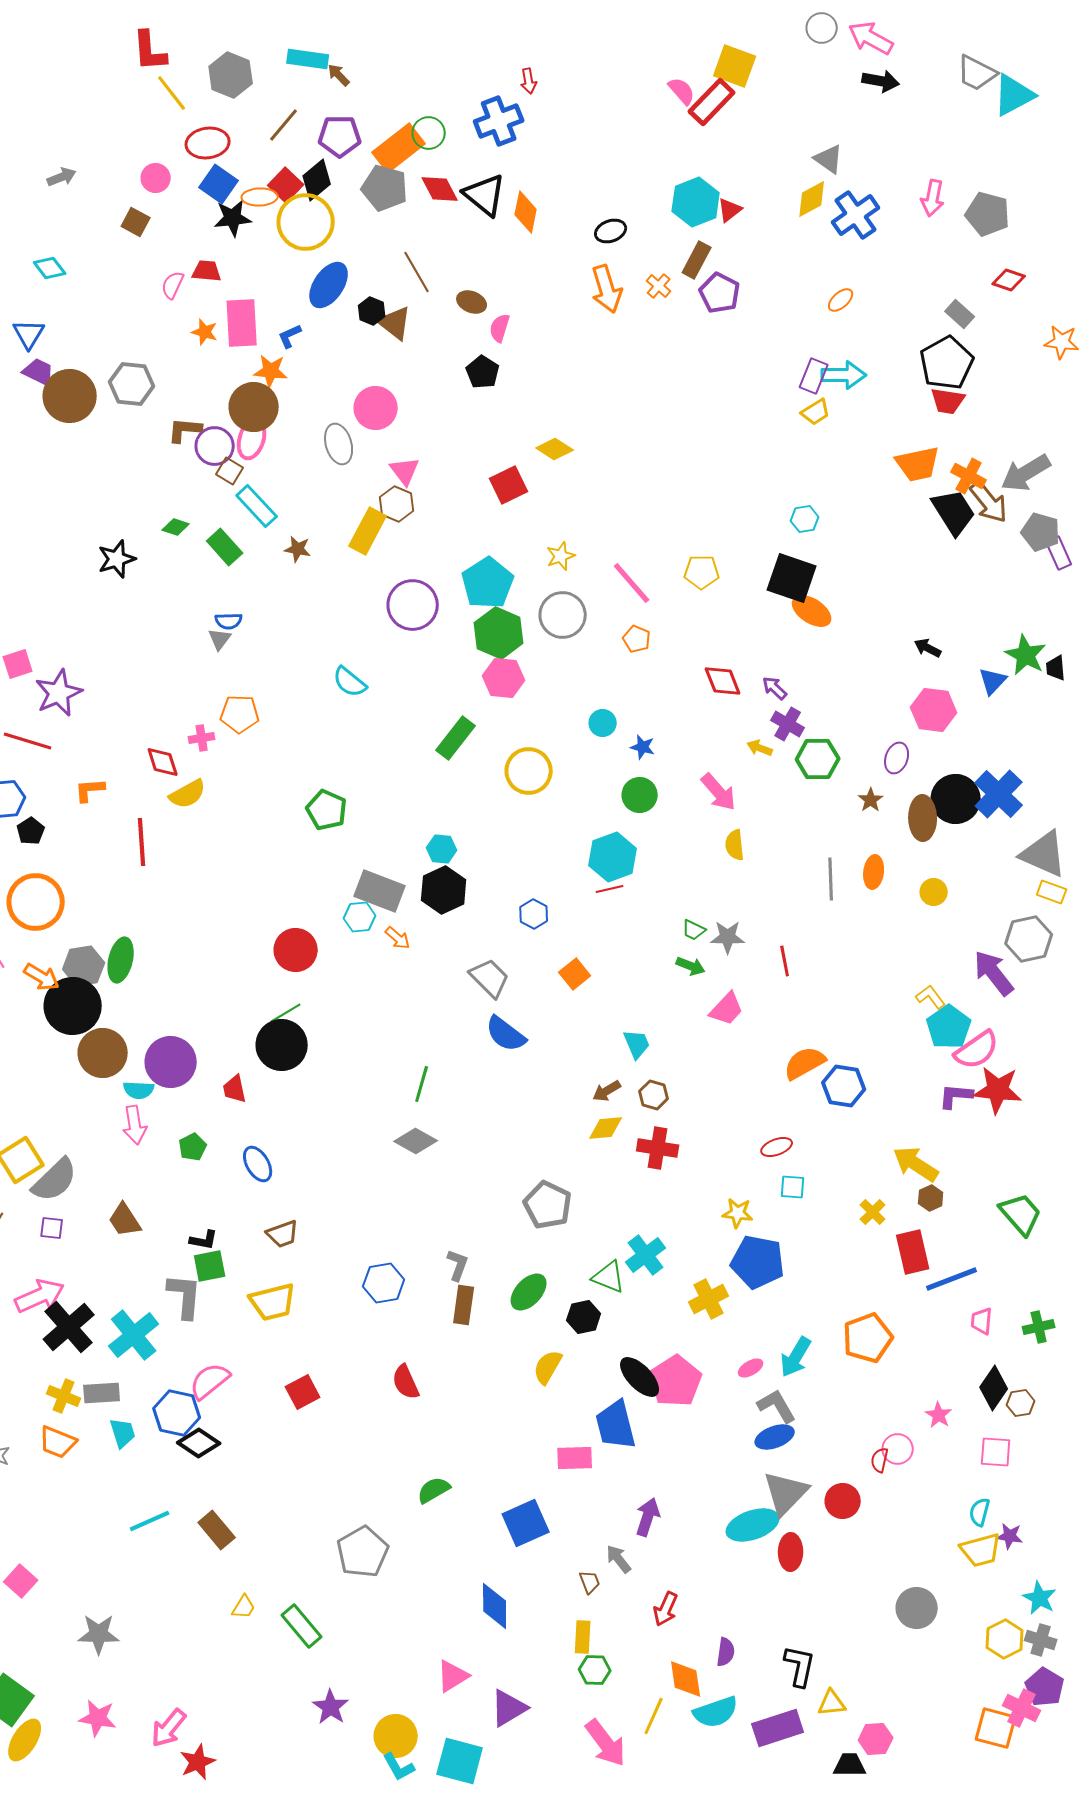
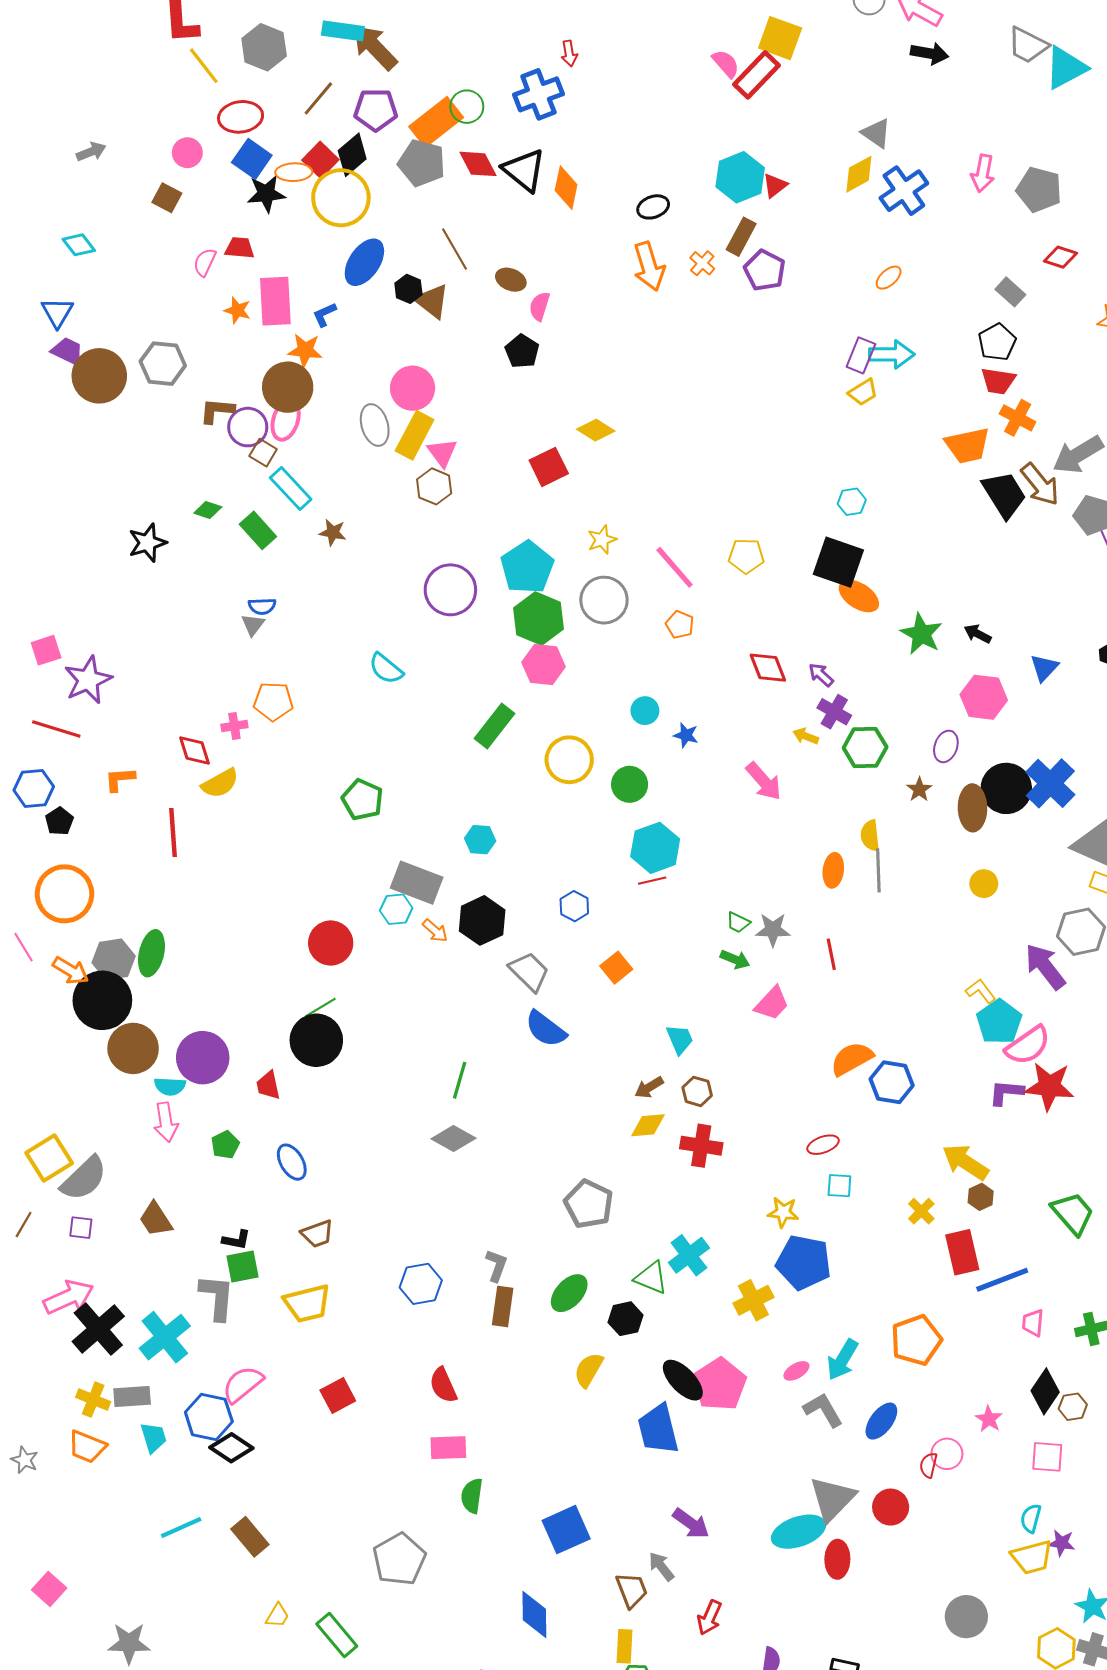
brown arrow: (339, 75) -> (375, 47), size x2.0
black pentagon: (947, 363) -> (997, 342), size x0.7
orange cross: (969, 476) -> (1018, 418), moved
yellow rectangle: (368, 531) -> (415, 435), moved
green star: (1026, 655) -> (921, 634), moved
green circle: (640, 795) -> (630, 784), moved
yellow semicircle: (735, 845) -> (870, 836), moved
orange ellipse: (874, 872) -> (833, 870), moved
black hexagon: (444, 890) -> (482, 920), moved
blue ellipse: (775, 1437) -> (881, 1421), moved, turned -33
pink rectangle: (575, 1458) -> (448, 1448), moved
green semicircle: (434, 1490) -> (472, 1496), turned -52
purple arrow: (648, 1517) -> (691, 1523), turned 108
brown trapezoid: (590, 1582) -> (632, 1590), size x1.5

